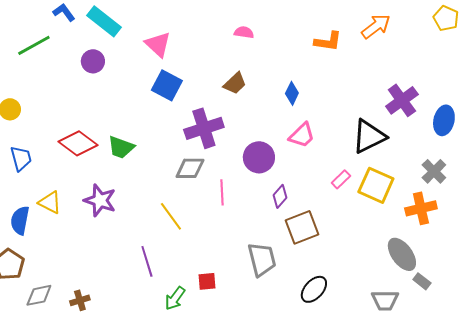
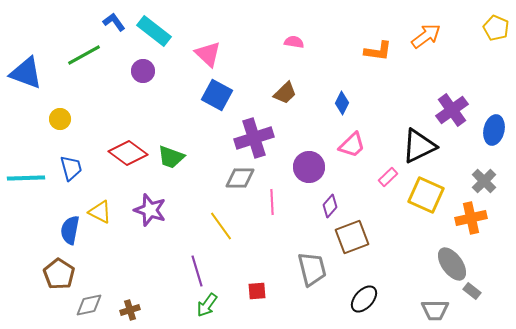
pink rectangle: (341, 179) -> (388, 177), moved
green arrow: (175, 298) -> (207, 305), moved

